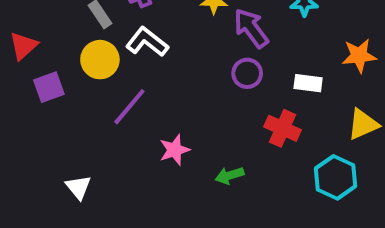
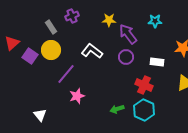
white L-shape: (147, 42) -> (92, 51), moved
purple square: (49, 87) -> (30, 56), moved, turned -35
pink star: (175, 150) -> (77, 96), moved
cyan hexagon: (336, 177) -> (144, 110), moved

